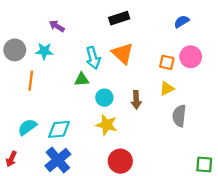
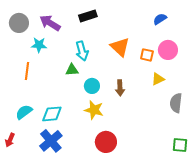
black rectangle: (119, 18) -> (88, 16), moved
purple arrow: (57, 26) -> (50, 23), size x1.5
gray circle: (15, 50) -> (19, 23), moved
orange triangle: (123, 53) -> (120, 47), moved
yellow triangle: (167, 89) -> (158, 79), moved
gray semicircle: (179, 116) -> (176, 103), moved

